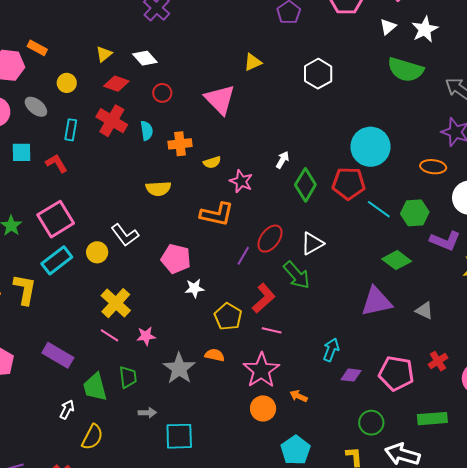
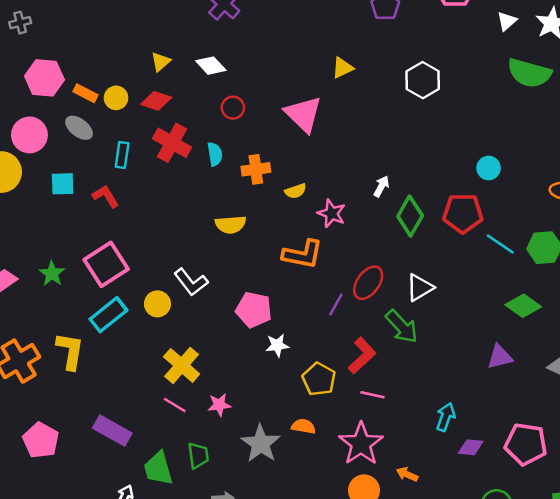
orange rectangle: (37, 48) -> (85, 93), moved
red diamond: (116, 84) -> (156, 101), moved
cyan circle: (371, 147) -> (489, 168), size x0.5
purple triangle: (376, 302) -> (500, 357), size x0.7

